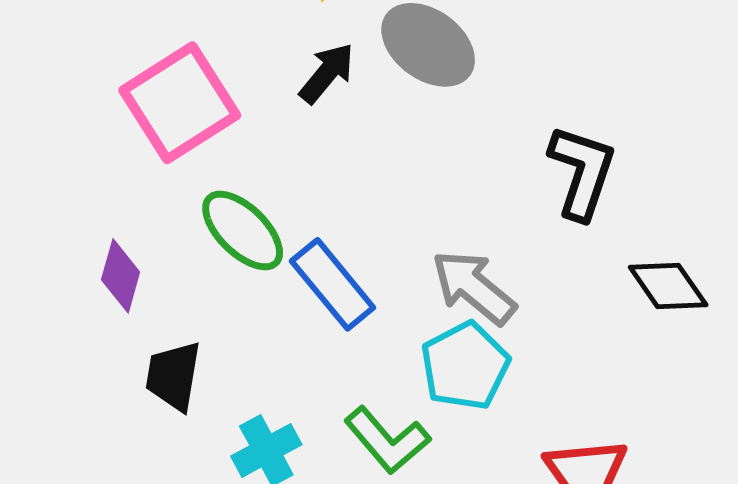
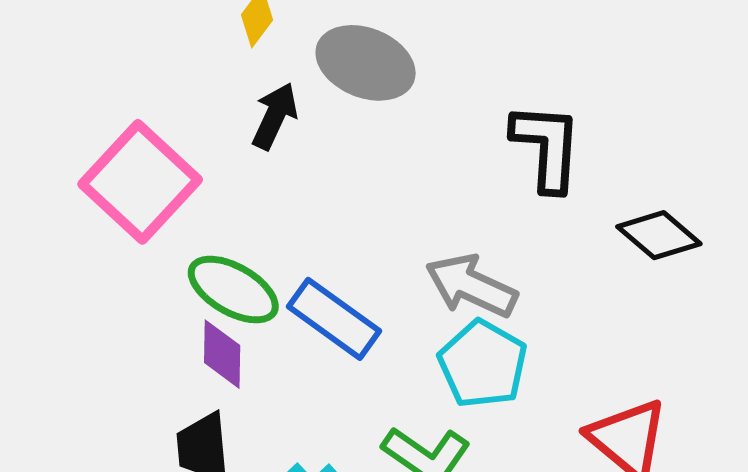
purple diamond: (121, 276) -> (222, 354), moved

